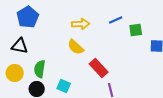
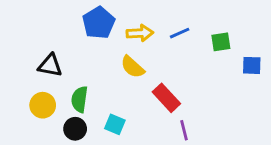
blue pentagon: (28, 17) -> (99, 23), moved
blue line: (116, 20) -> (180, 33), moved

